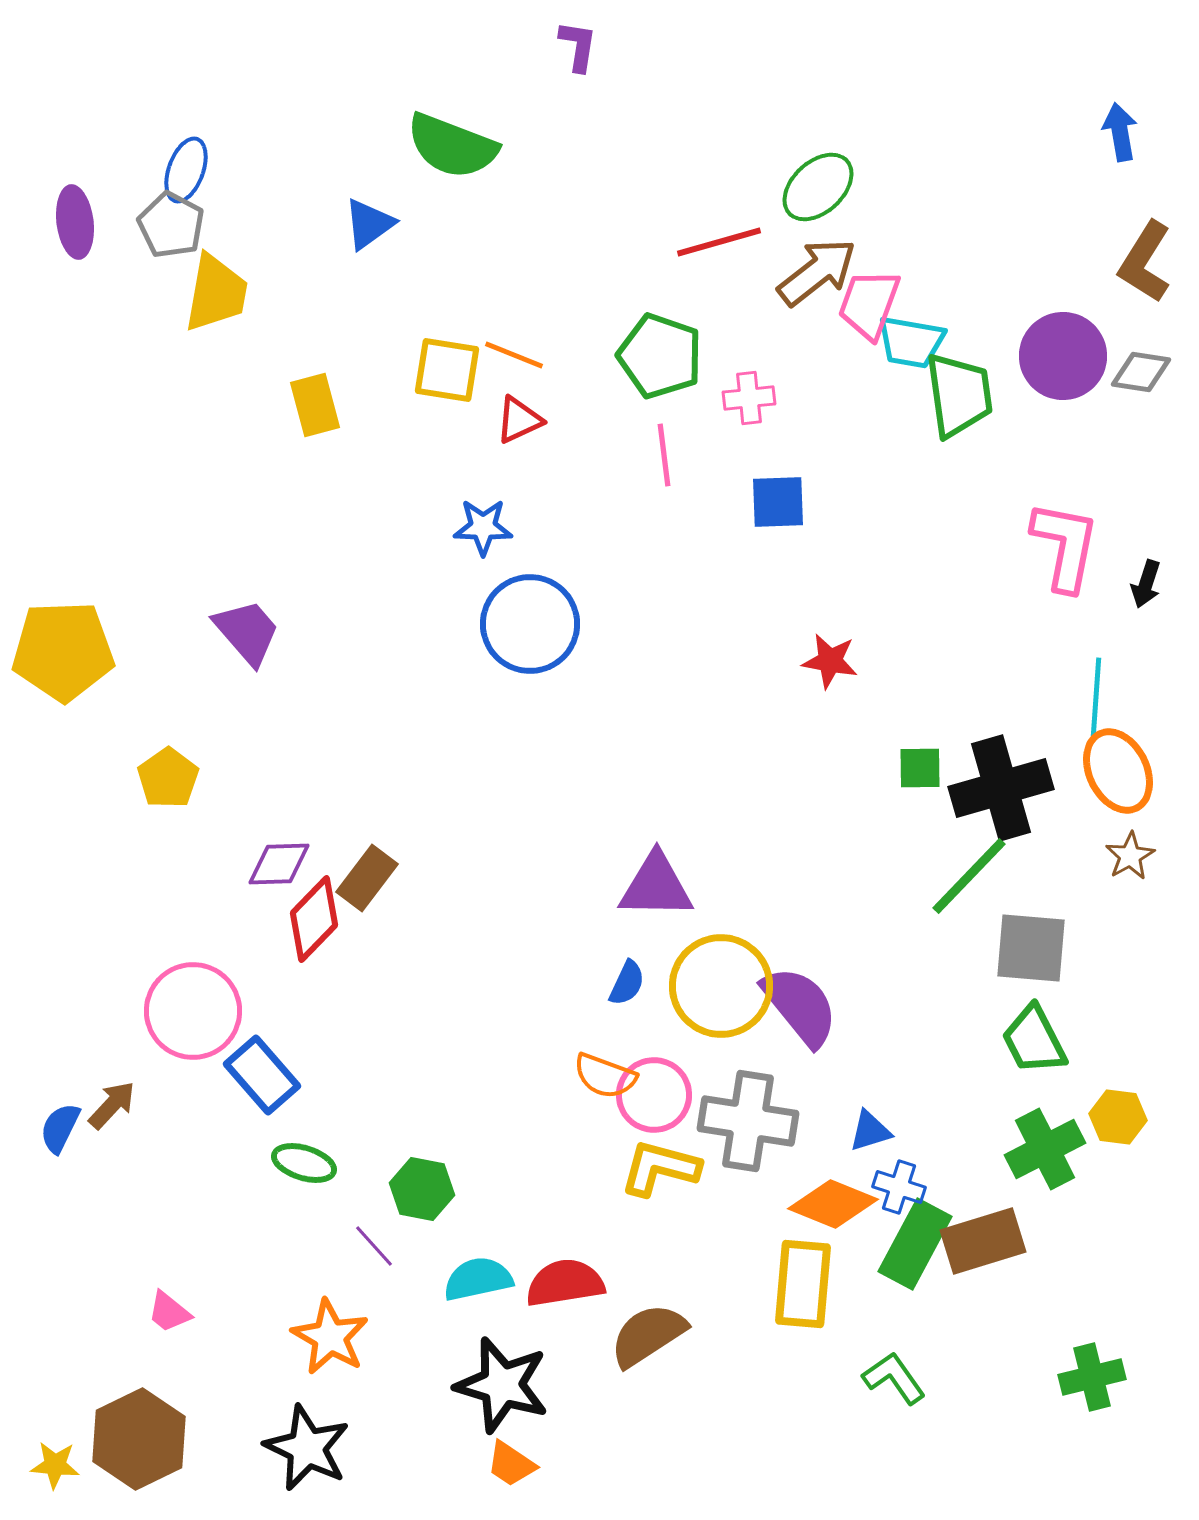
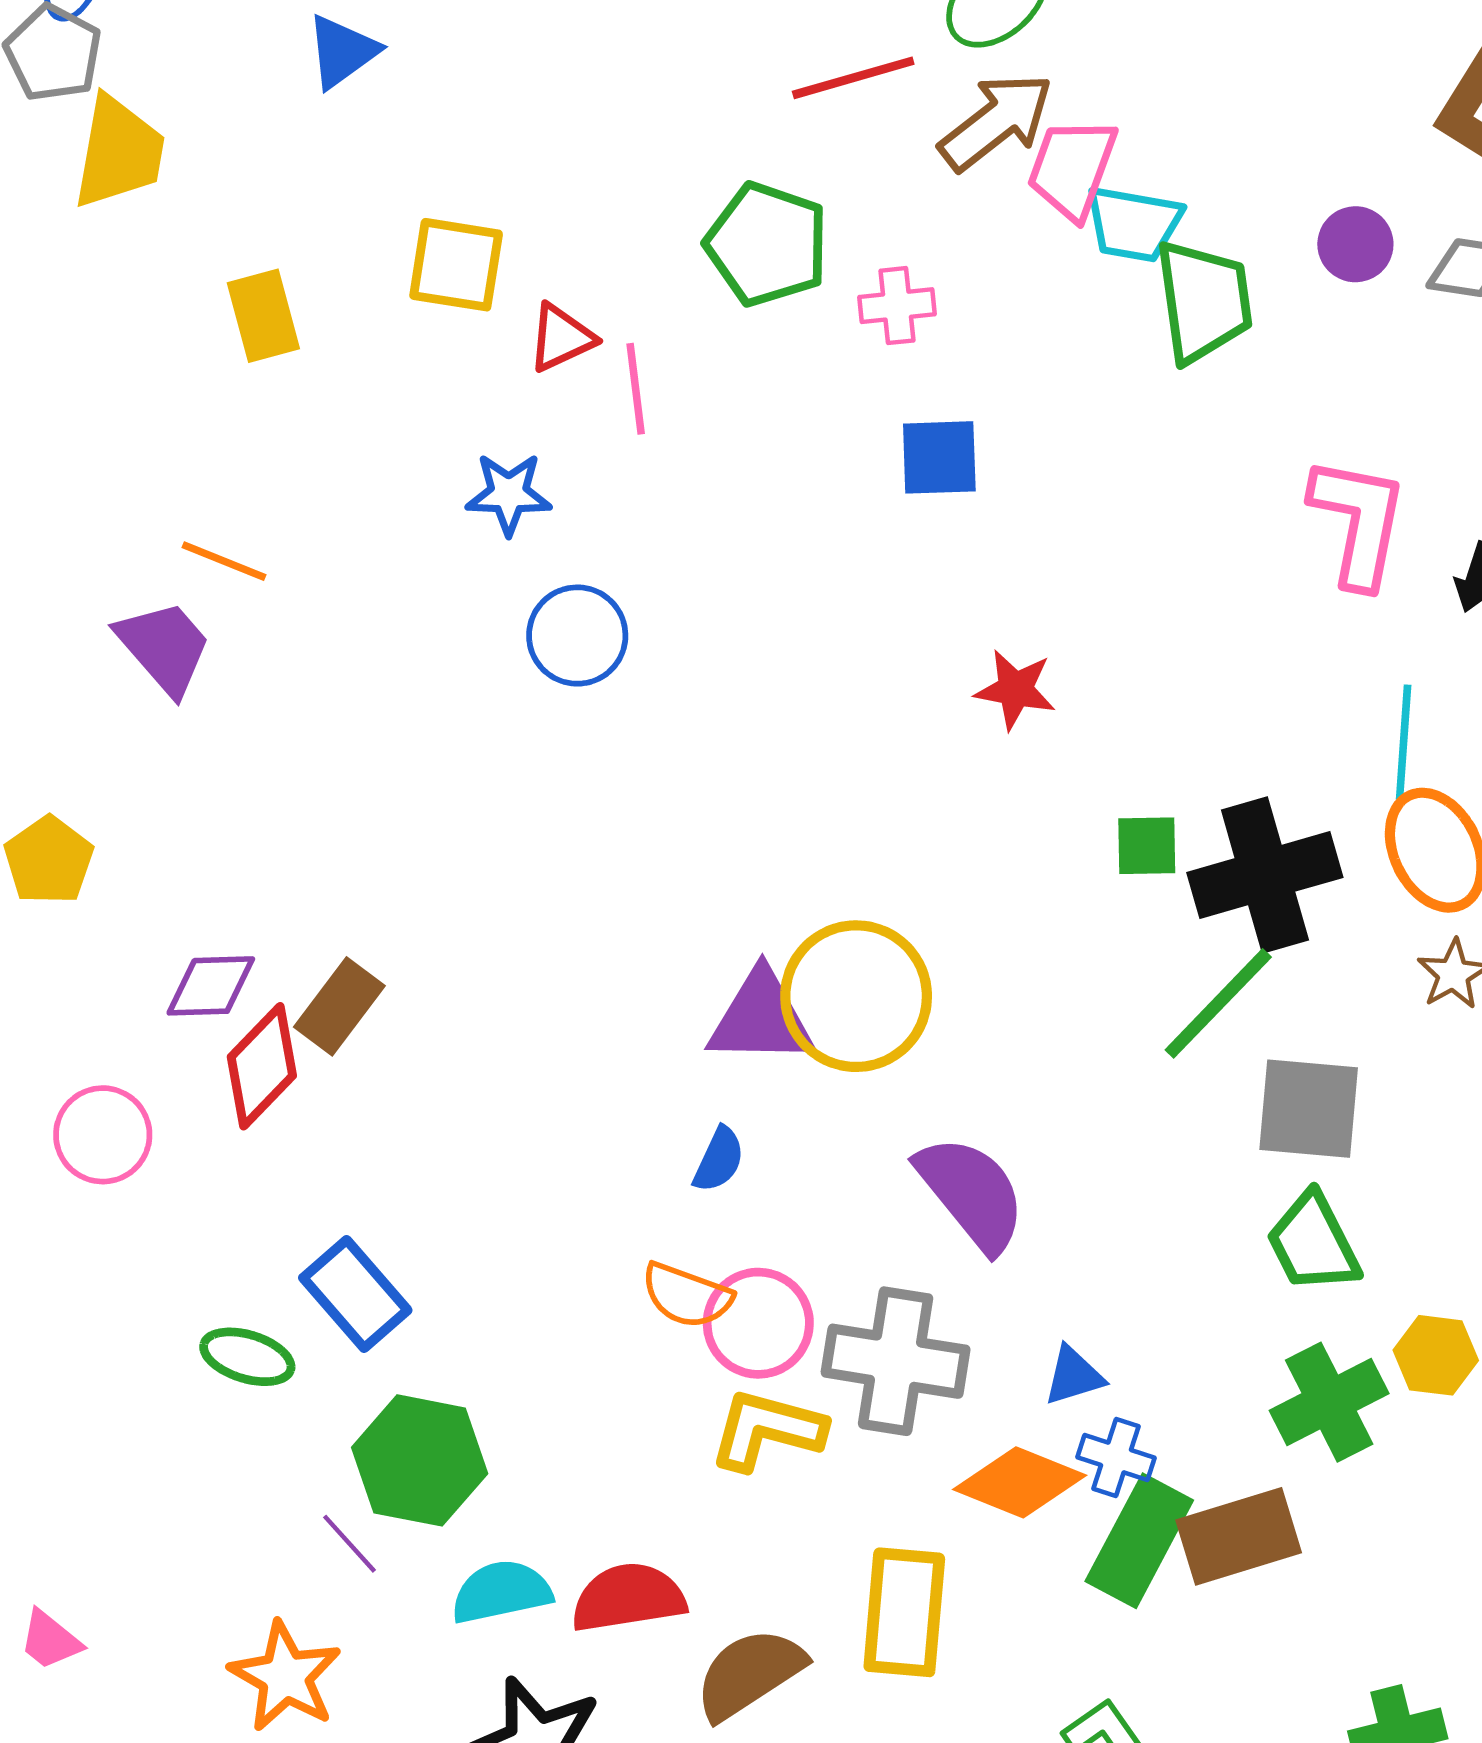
orange line: (514, 355) -> (224, 561), moved
purple circle: (1063, 356) -> (1355, 244), size x0.6
pink line: (664, 455) -> (636, 389), moved
blue circle: (530, 624) -> (577, 636), size x0.7
yellow circle: (721, 986) -> (856, 996), moved
pink circle: (193, 1011) -> (103, 1135), moved, size x0.7
blue rectangle: (262, 1075) -> (355, 1294), moved
green ellipse: (304, 1163) -> (247, 1357), moved
green hexagon: (422, 1189) -> (420, 1460), size x1.4
yellow rectangle: (803, 1284) -> (904, 1612), moved

